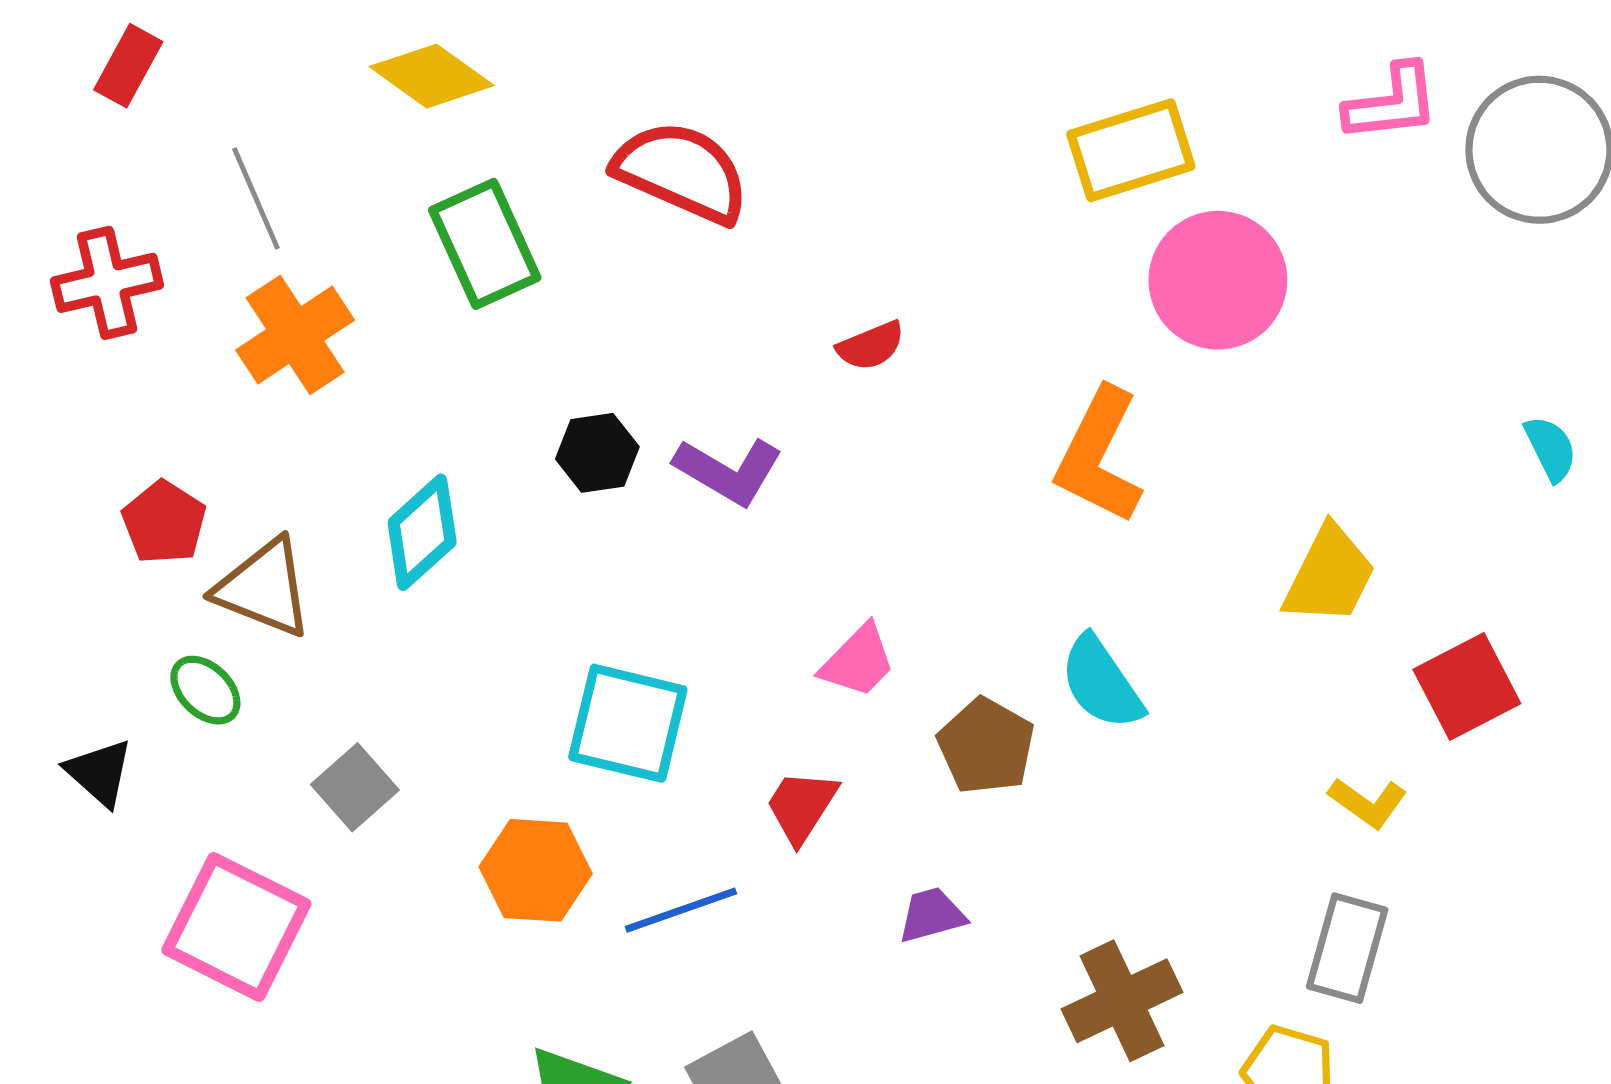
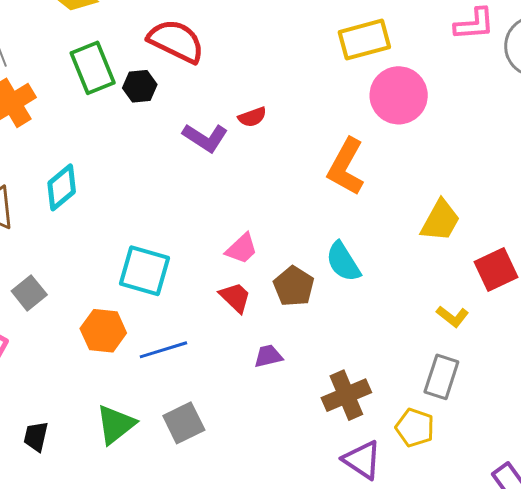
black hexagon: (597, 453) -> (140, 86), moved
purple L-shape: (729, 471) -> (205, 138), moved
red trapezoid: (801, 806) -> (235, 297), moved, turned 99

